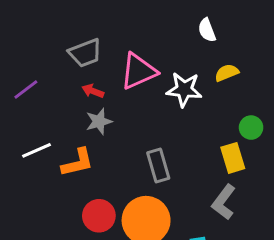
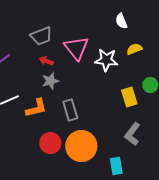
pink triangle: (138, 71) -> (76, 48), turned -44
yellow rectangle: (233, 158) -> (129, 97), moved
gray rectangle: (158, 166) -> (70, 110), moved

